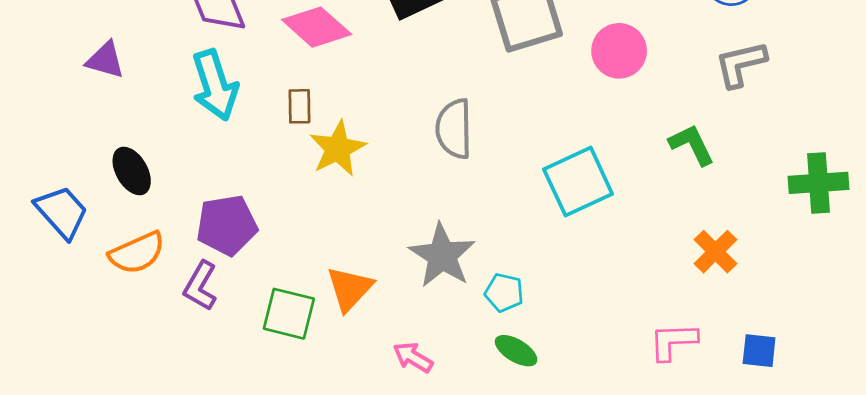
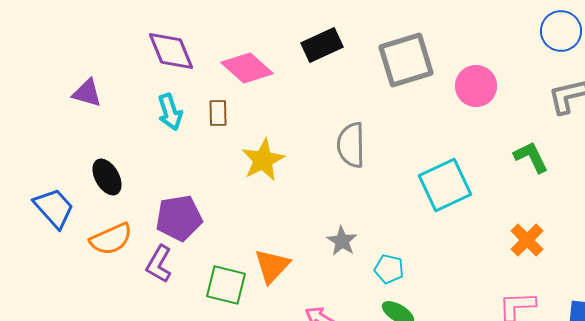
cyan arrow: (215, 85) -> (170, 112), size x0.7
brown rectangle: (299, 106) -> (218, 113), moved
orange cross: (715, 252) -> (527, 240), moved
gray star: (442, 256) -> (342, 241), size x0.6

